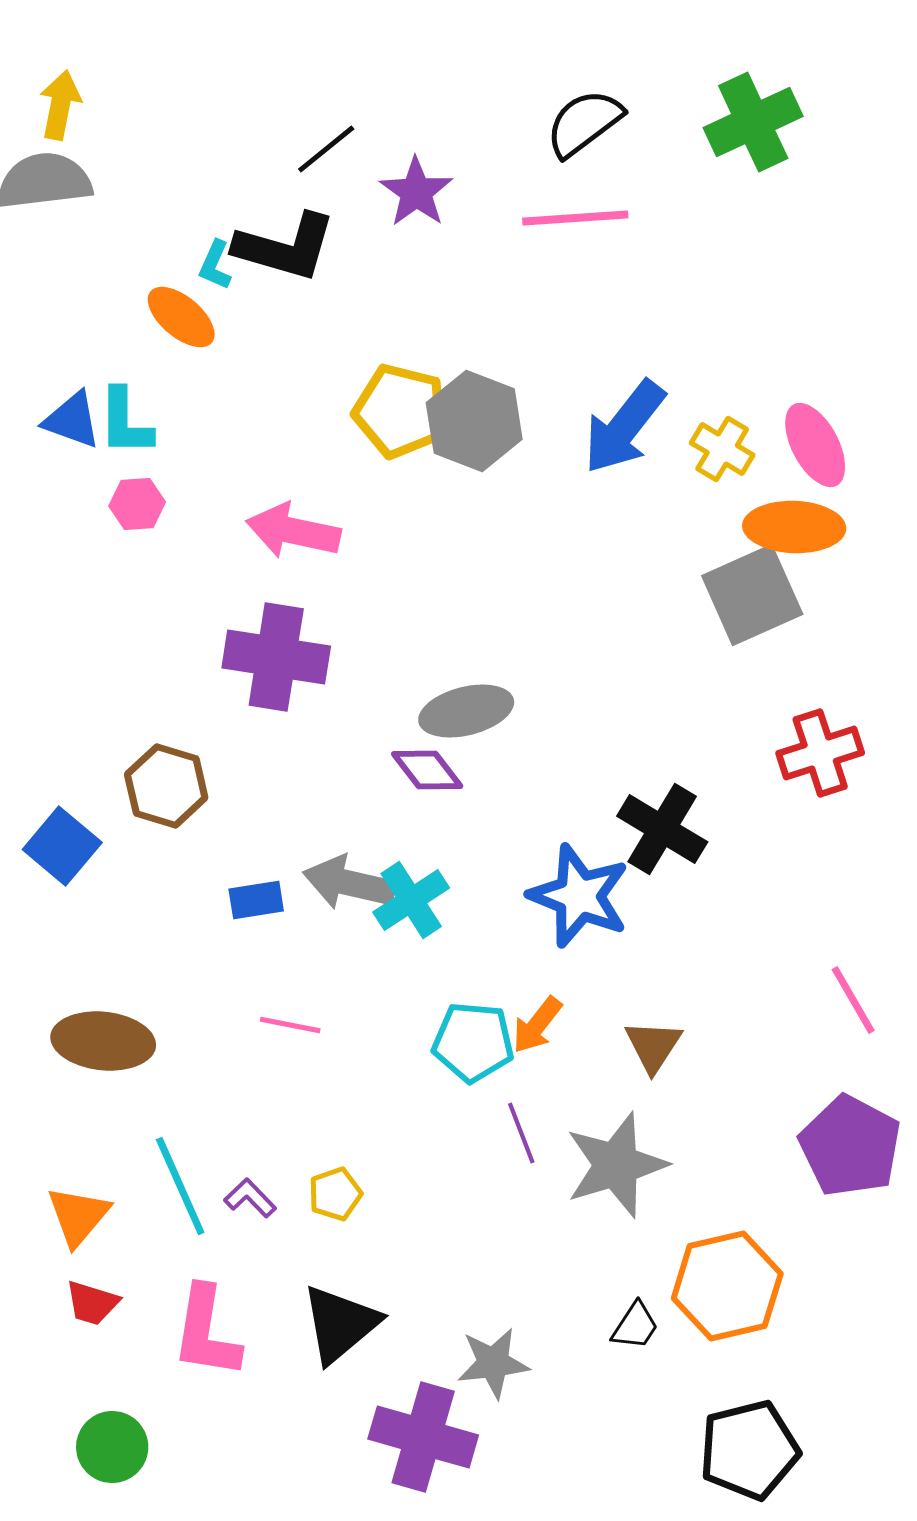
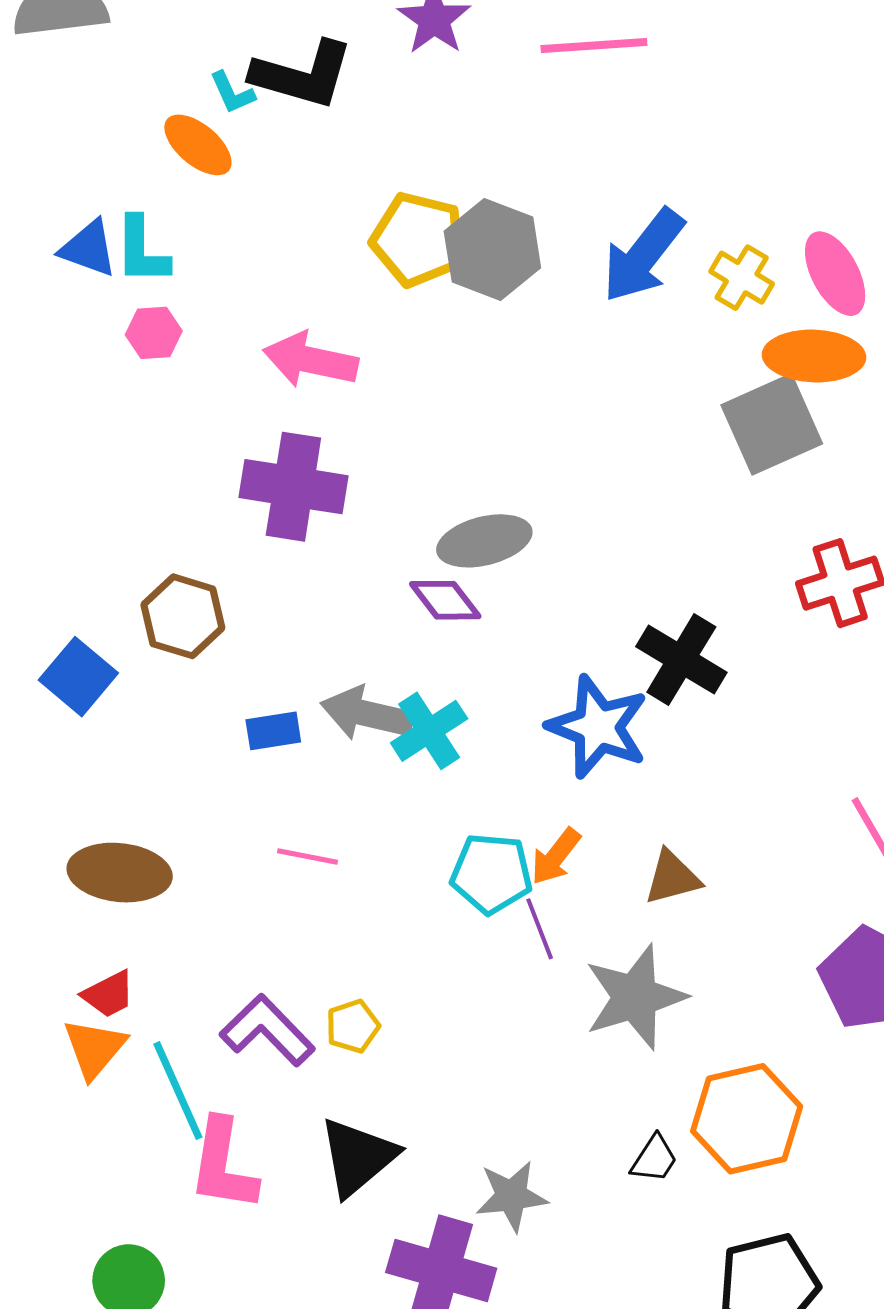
cyan L-shape: (215, 265) -> (232, 93), turned -48
brown triangle: (653, 1046) -> (672, 878), turned 42
purple line: (521, 1133) -> (540, 929), moved
cyan line: (180, 1186) -> (178, 1091), moved
purple L-shape: (250, 1198) -> (267, 1030), size x1.8
red trapezoid: (92, 1303) -> (109, 994), moved, turned -44

